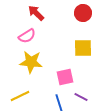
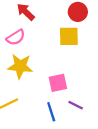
yellow square: (83, 48) -> (69, 36), moved

